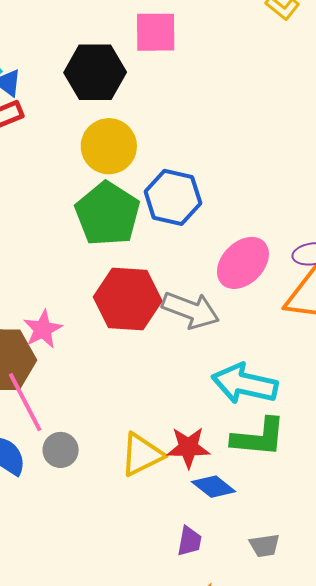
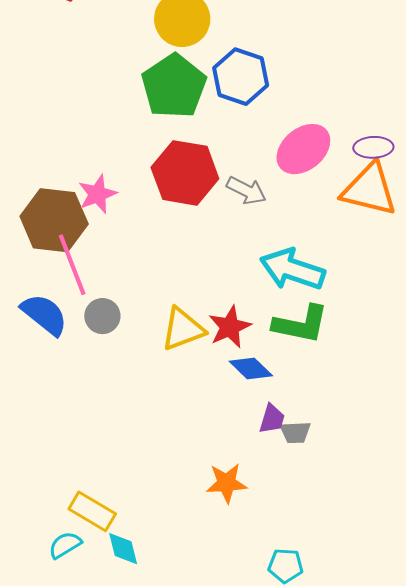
gray arrow: (191, 310) -> (246, 190), size x0.7
red star: (188, 447) -> (230, 327), turned -30
purple trapezoid: (189, 541) -> (272, 419), moved

